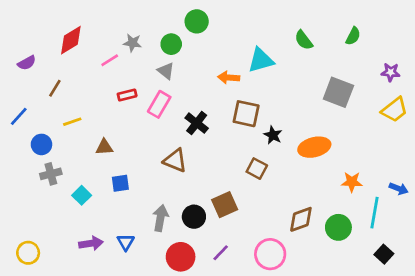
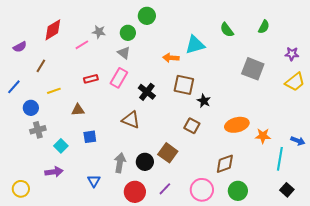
red rectangle: (127, 95) -> (91, 79), moved
orange ellipse: (314, 147) -> (237, 125), moved
brown square: (225, 205) -> (168, 153), turned -30
green circle: (338, 227) -> (238, 191), moved
purple arrow: (91, 243) -> (54, 172), moved

